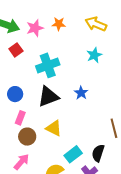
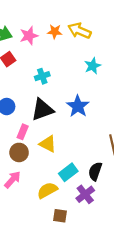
yellow arrow: (96, 24) -> (79, 31), moved
cyan cross: (48, 65) -> (42, 76), size x0.6
blue star: (81, 93) -> (78, 106), size x1.5
pink rectangle: (20, 118) -> (23, 132), moved

